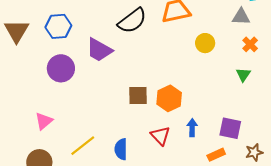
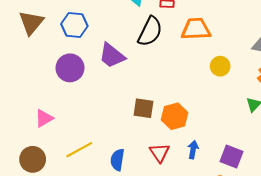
black semicircle: (132, 21) -> (150, 31), turned -36

